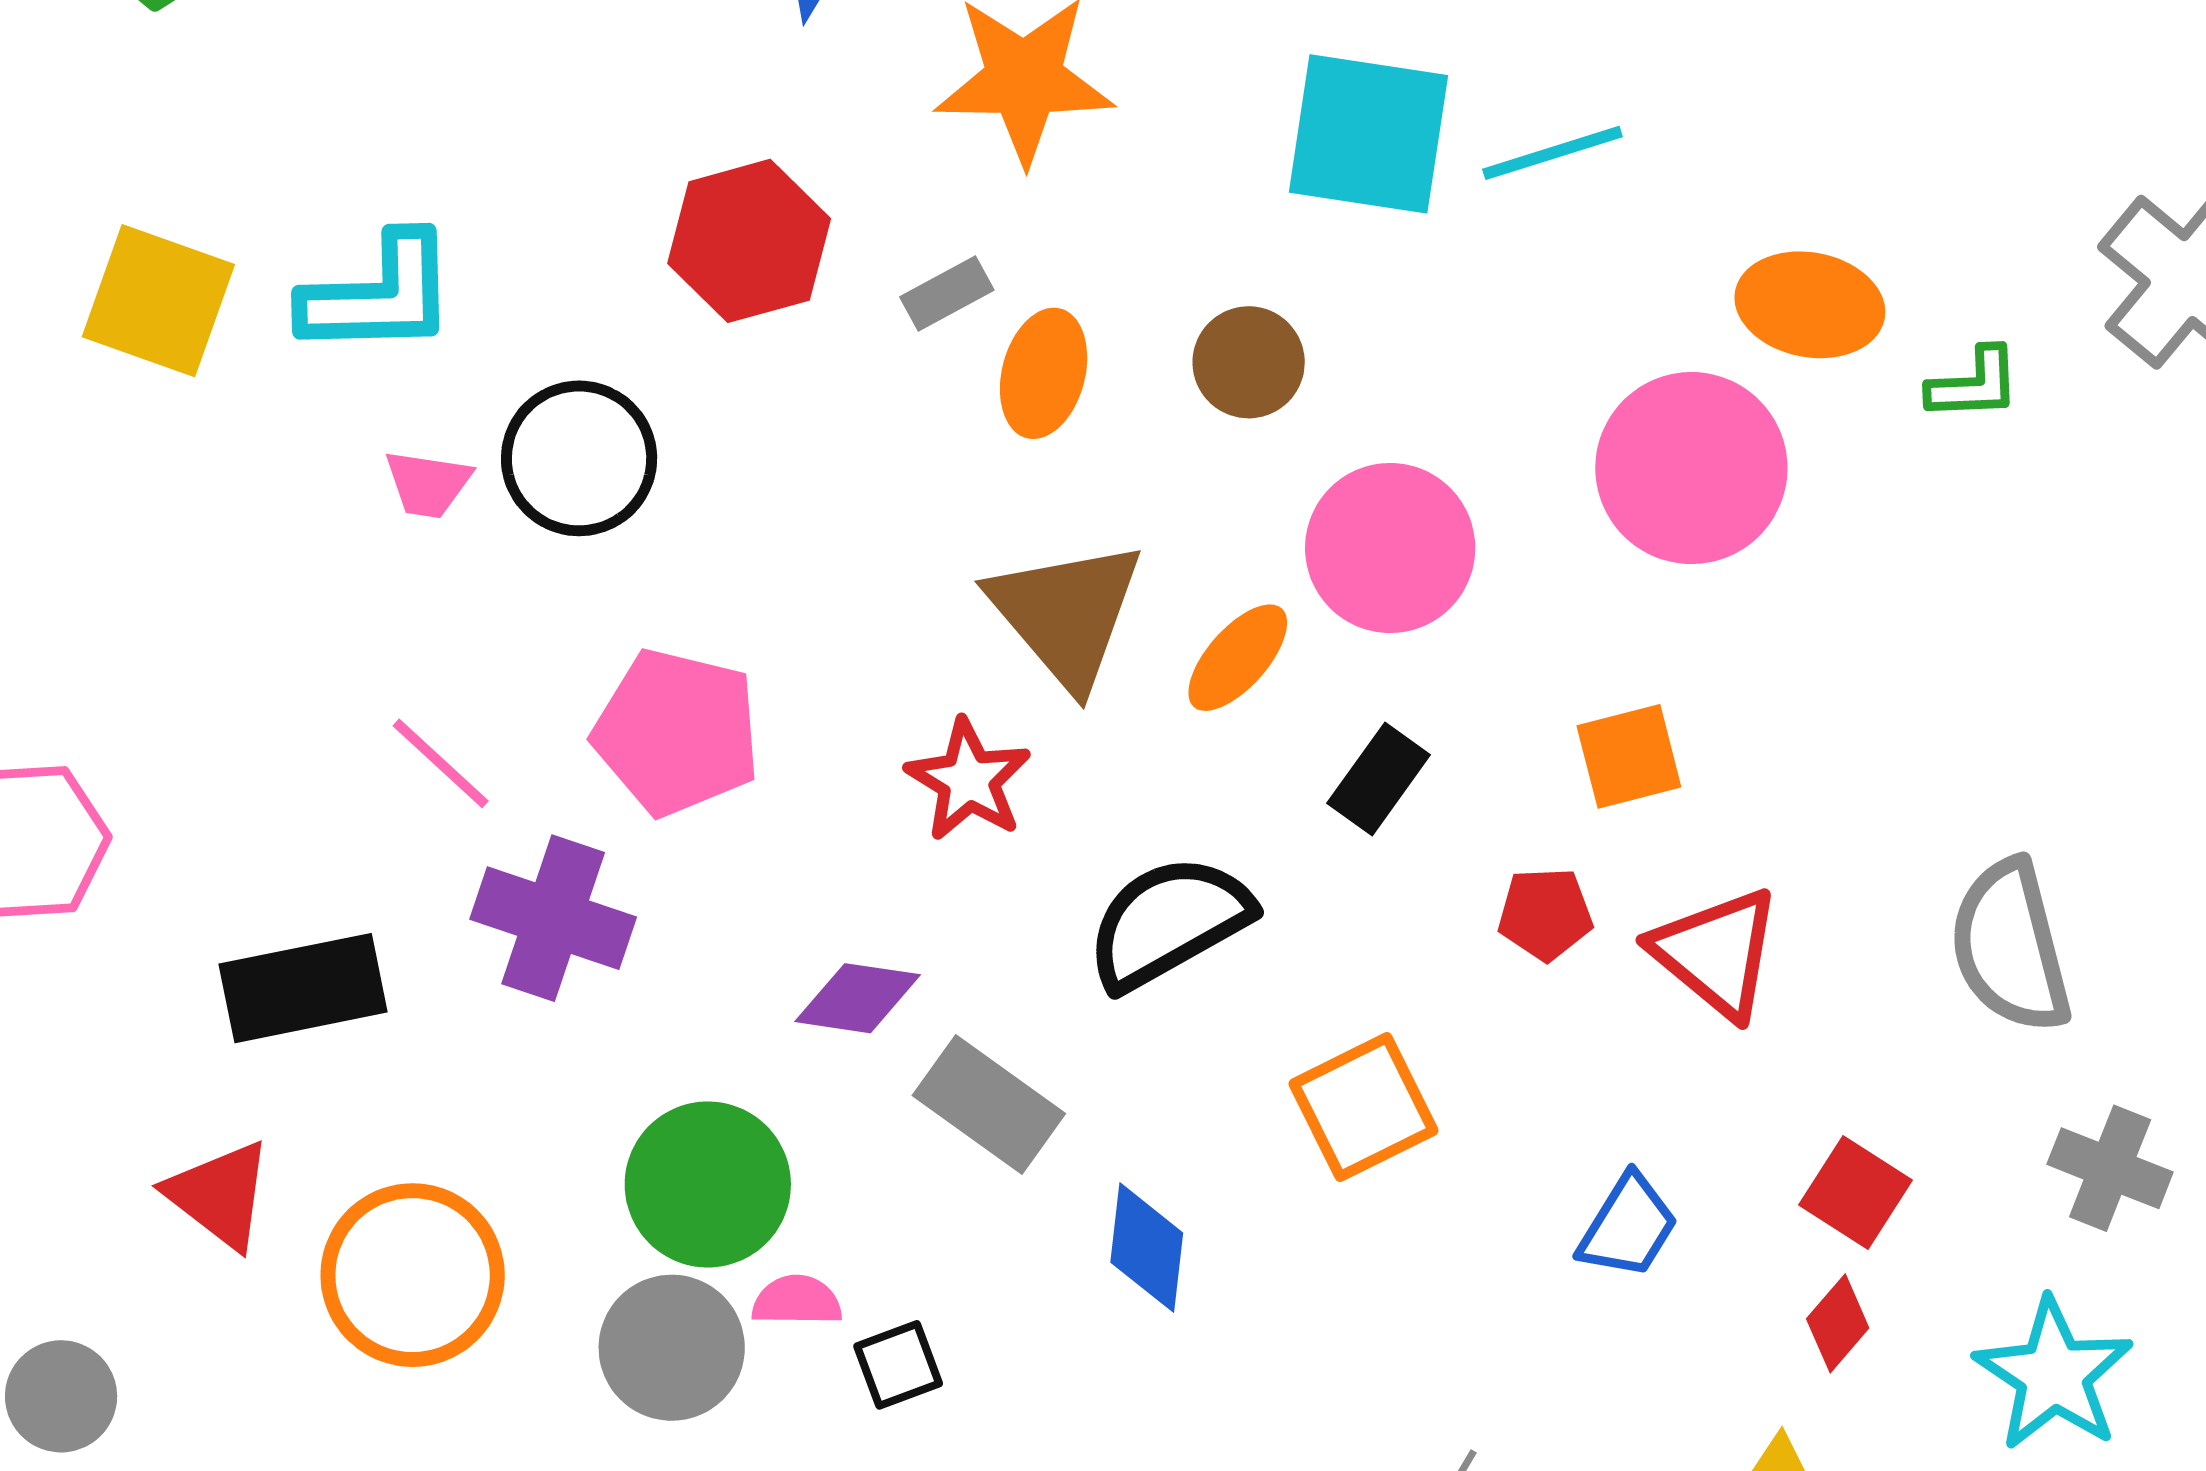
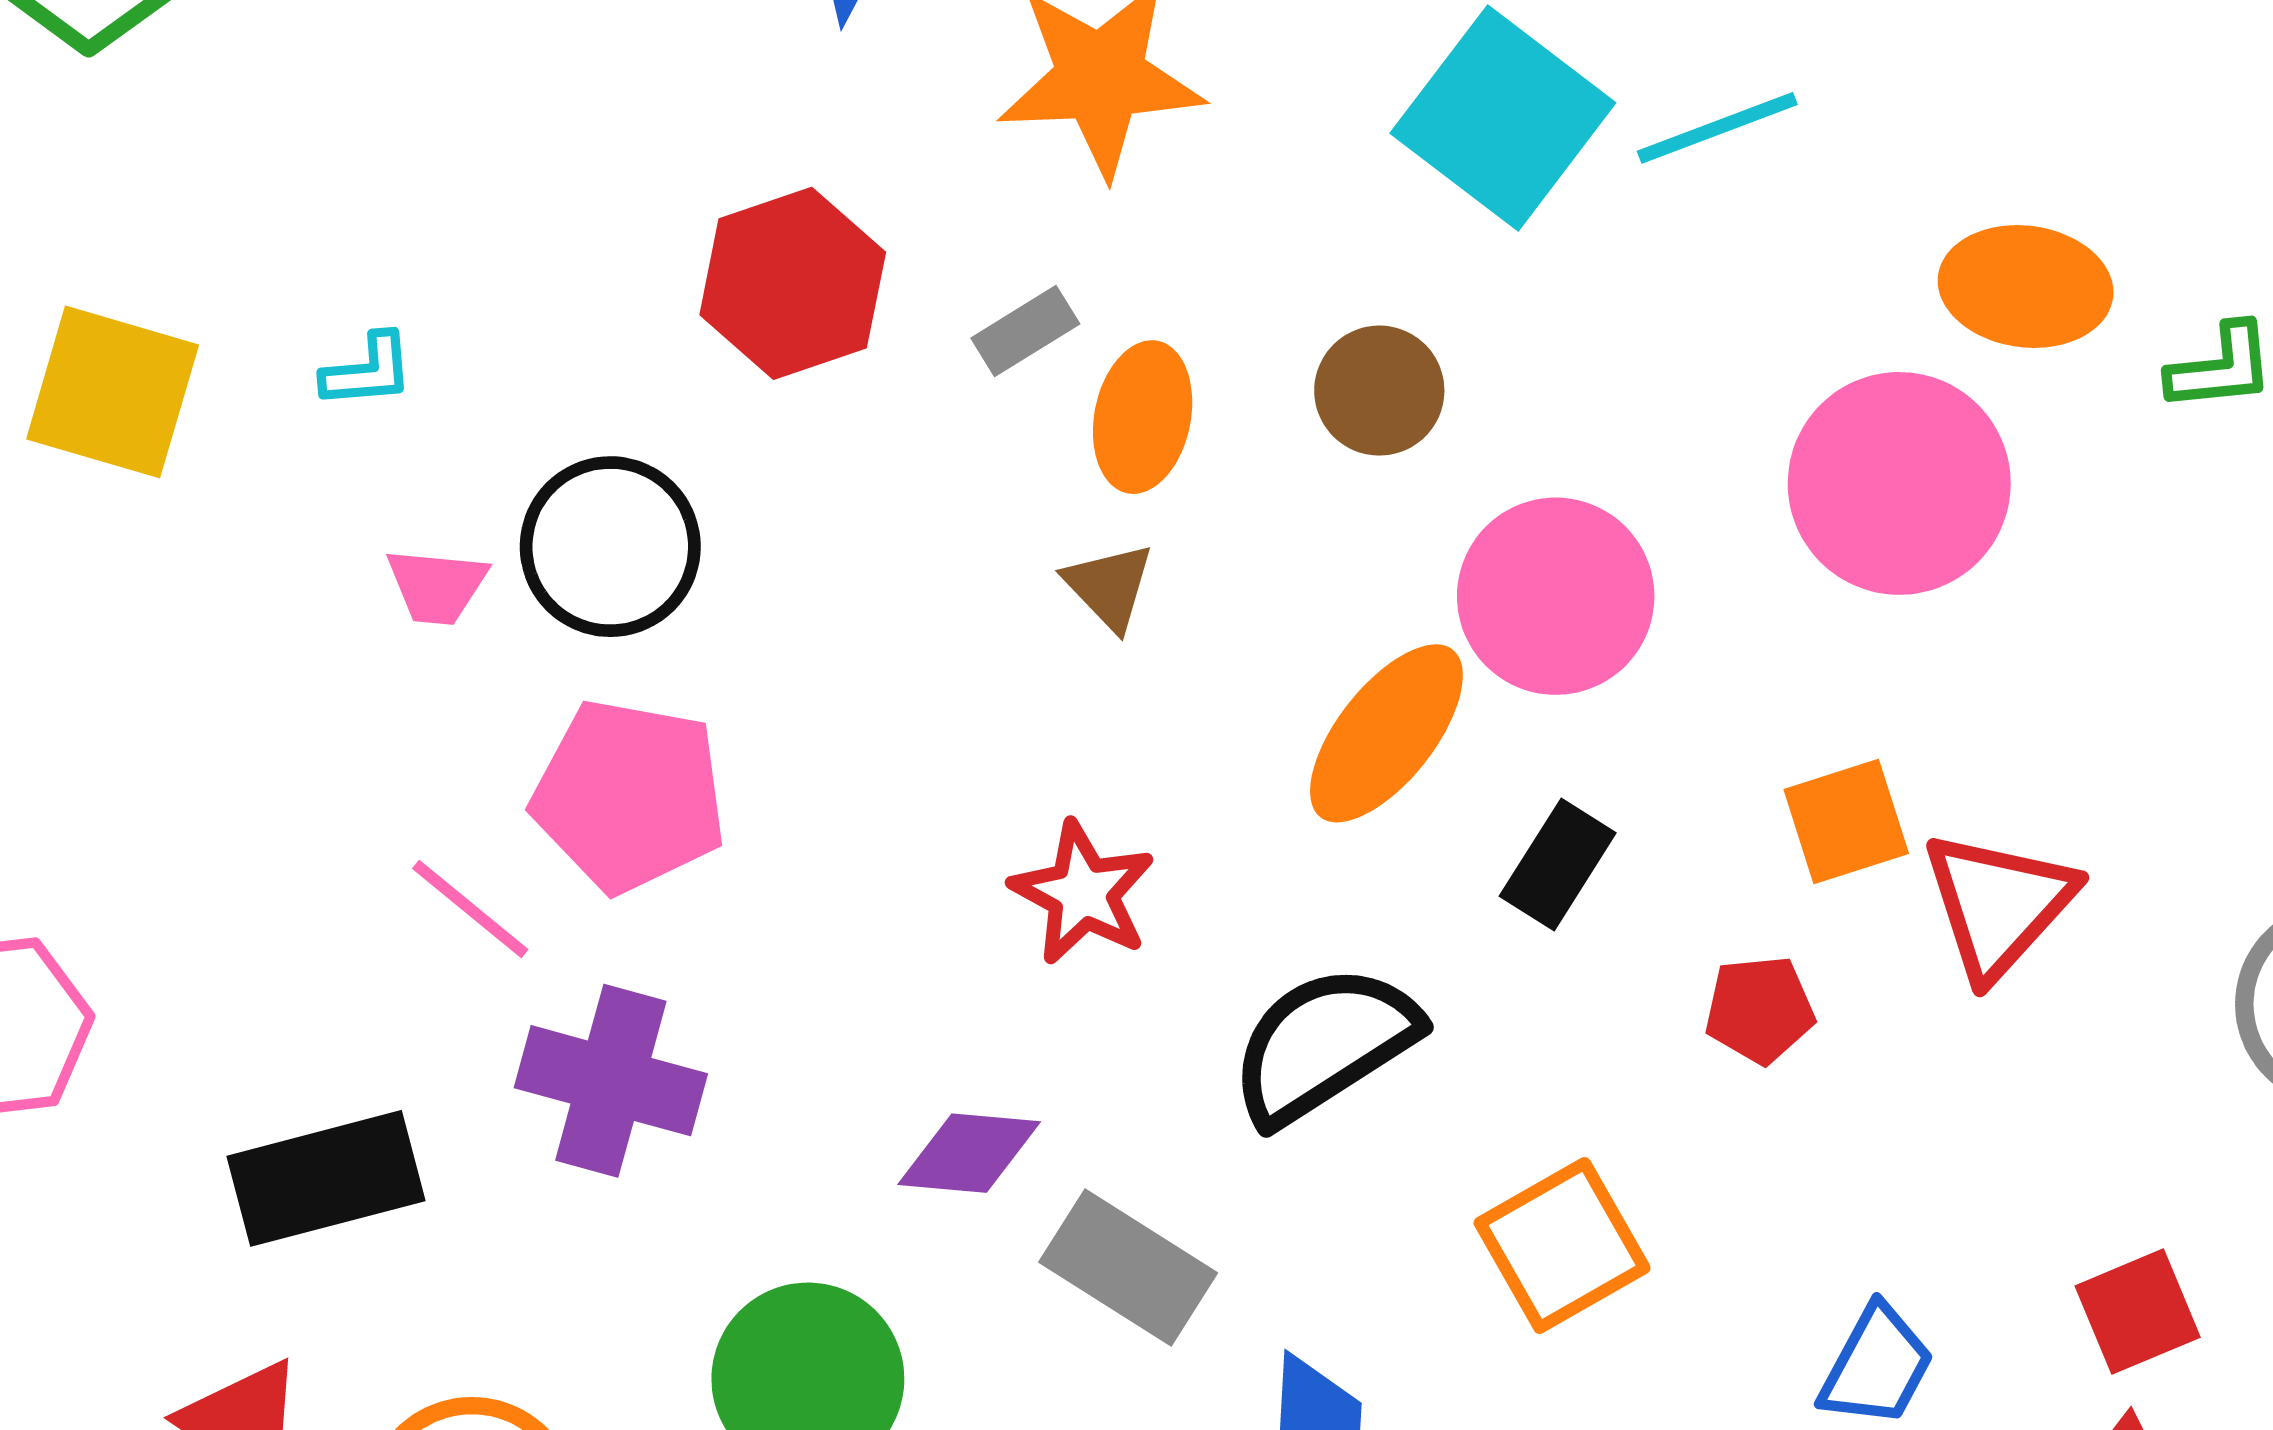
cyan square: (1368, 134) -> (1503, 118), turned 32
cyan L-shape: (379, 295) -> (368, 371), size x0.5
brown triangle: (1066, 614) -> (1109, 586), moved, size x0.5
orange ellipse: (1238, 658) -> (1386, 733), size x1.4
pink pentagon: (677, 732) -> (629, 796), moved
red triangle: (1716, 953) -> (1998, 904), moved, turned 36
red square: (1855, 1192) -> (2138, 1312), turned 38

